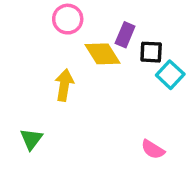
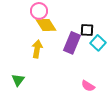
purple rectangle: (125, 35) -> (72, 43), moved, size x1.5
yellow diamond: (102, 54) -> (46, 25), moved

